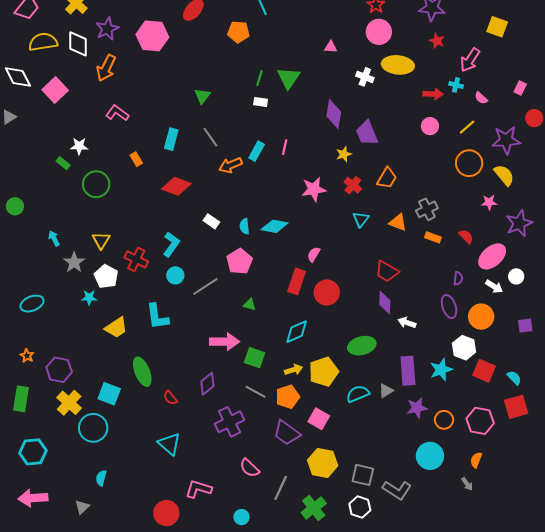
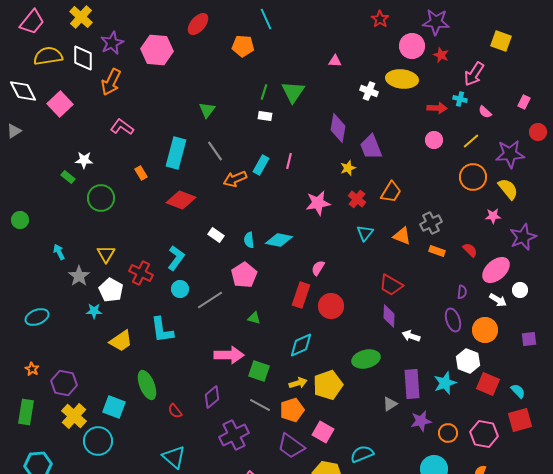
pink circle: (379, 32) -> (412, 46), moved
cyan rectangle: (171, 139) -> (176, 153), size x1.4
cyan semicircle: (358, 394) -> (362, 454), moved

